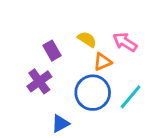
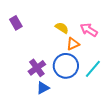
purple rectangle: (52, 51) -> (16, 23), moved
purple cross: (39, 81) -> (37, 68), moved

